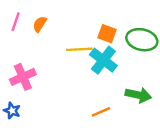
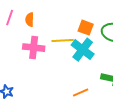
orange semicircle: (40, 24) -> (30, 20), turned -32
pink cross: (23, 77) -> (34, 48), moved, turned 30

